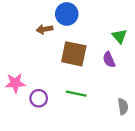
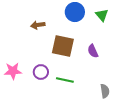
blue circle: (67, 14) -> (75, 12), moved
green triangle: (119, 36) -> (102, 15), moved
purple circle: (39, 98) -> (41, 72), moved

